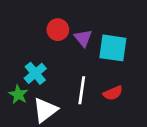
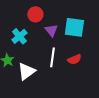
purple triangle: (83, 38) -> (51, 30), moved
cyan cross: (35, 73) -> (19, 36), moved

